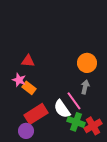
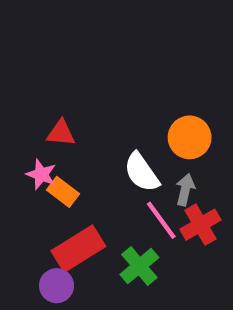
white semicircle: (62, 109) -> (142, 172), moved
green cross: (76, 122) -> (139, 266), moved, turned 30
red cross: (93, 126) -> (200, 225), moved

